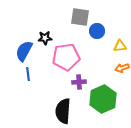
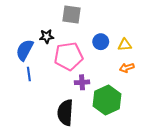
gray square: (80, 17) -> (72, 15), moved
blue circle: (97, 31) -> (101, 42), moved

